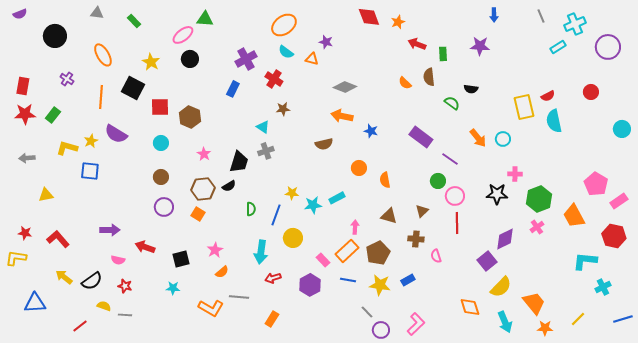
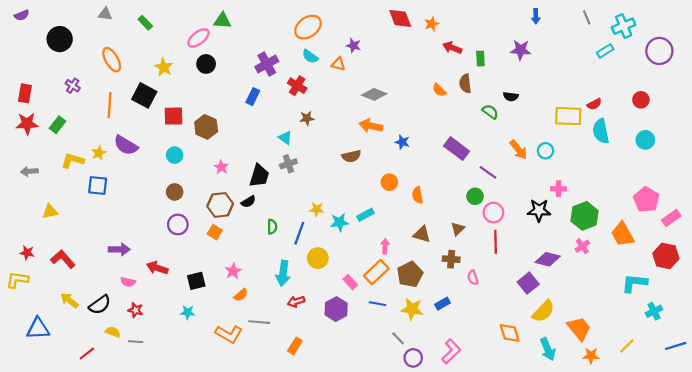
yellow rectangle: (524, 107) -> (568, 116), turned -75
cyan circle: (622, 129) -> (645, 140), moved
purple diamond: (505, 239) -> (548, 259), turned 40

